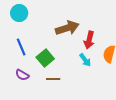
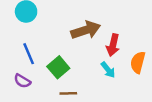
purple semicircle: (22, 75) -> (22, 81), moved

